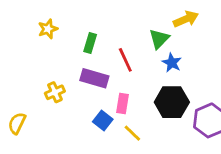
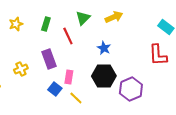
green triangle: (159, 39) -> (83, 18), moved
green rectangle: (90, 43) -> (46, 24), moved
red line: (125, 60) -> (68, 36), moved
purple rectangle: (94, 78) -> (49, 59), turned 54

